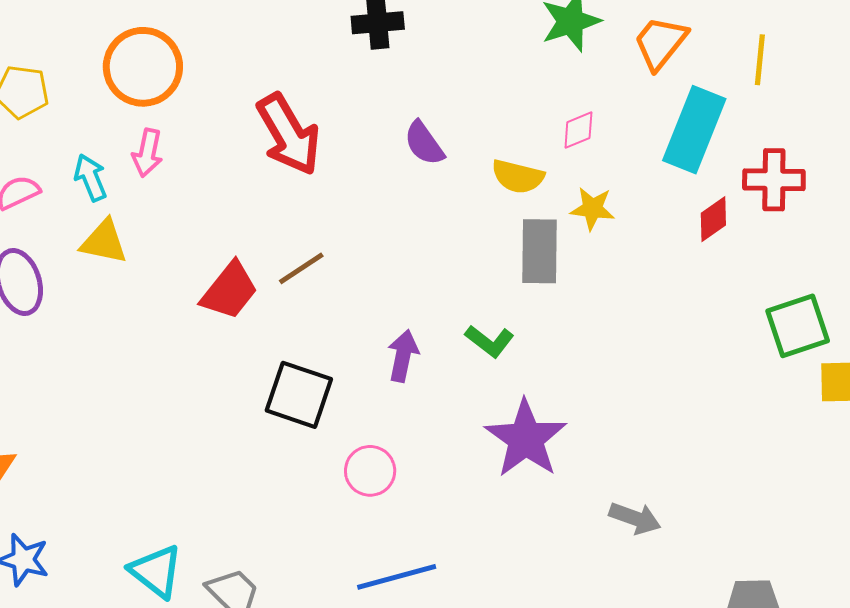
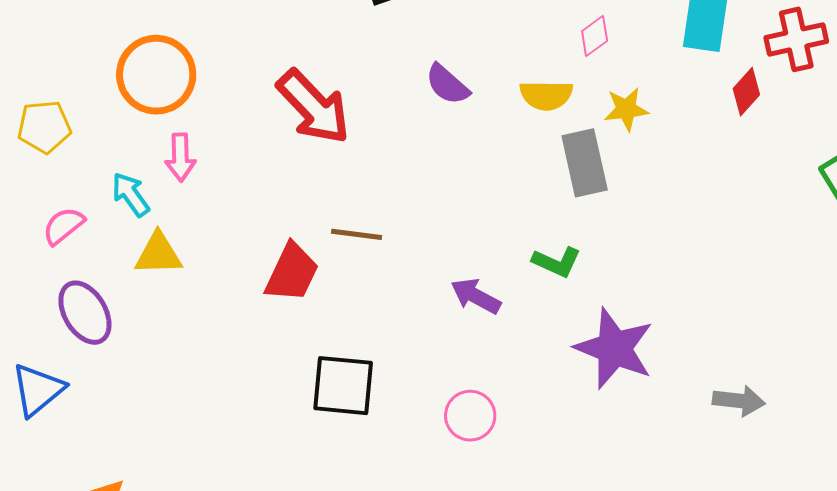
brown line: (301, 268) -> (357, 234), turned 54
purple arrow: (403, 356) -> (476, 296), turned -60
black square: (299, 395) -> (343, 386), moved

